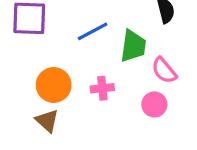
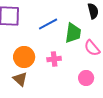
pink circle: (154, 104) -> (86, 78), moved

